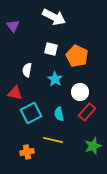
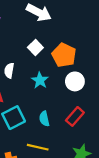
white square: (51, 49) -> (35, 47), turned 32
white circle: (80, 92) -> (75, 81), moved

